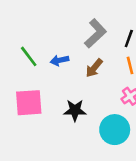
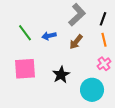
black star: (75, 110) -> (61, 75), turned -30

